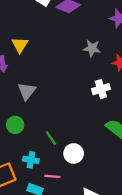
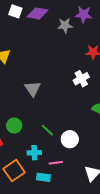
gray star: (92, 48) -> (65, 25), moved
gray triangle: (27, 91) -> (33, 89), moved

